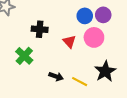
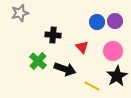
pink circle: (94, 37) -> (113, 51), moved
black arrow: (56, 76) -> (65, 69), moved, size x1.5

